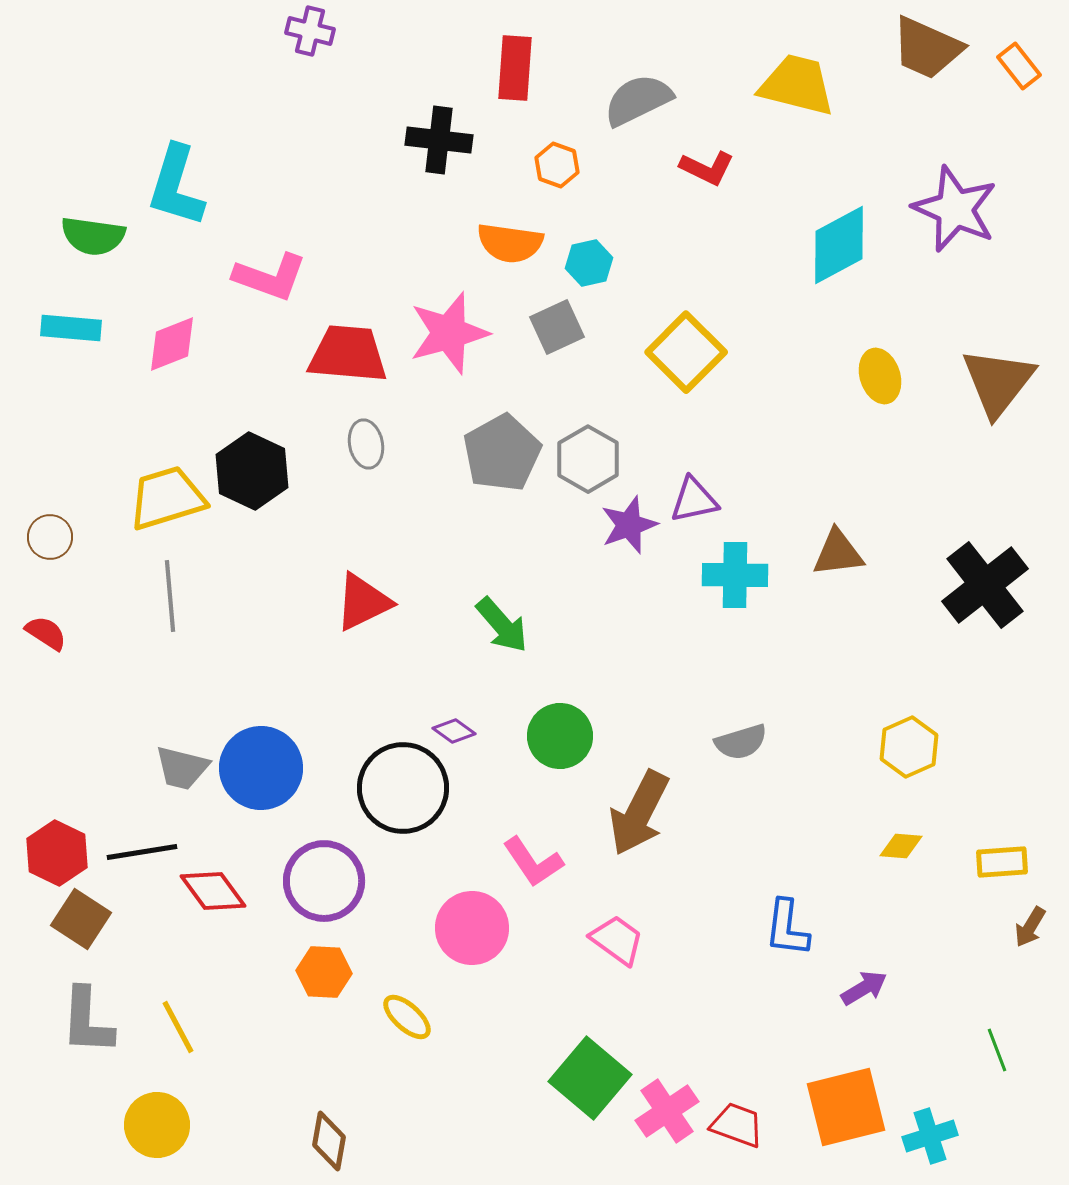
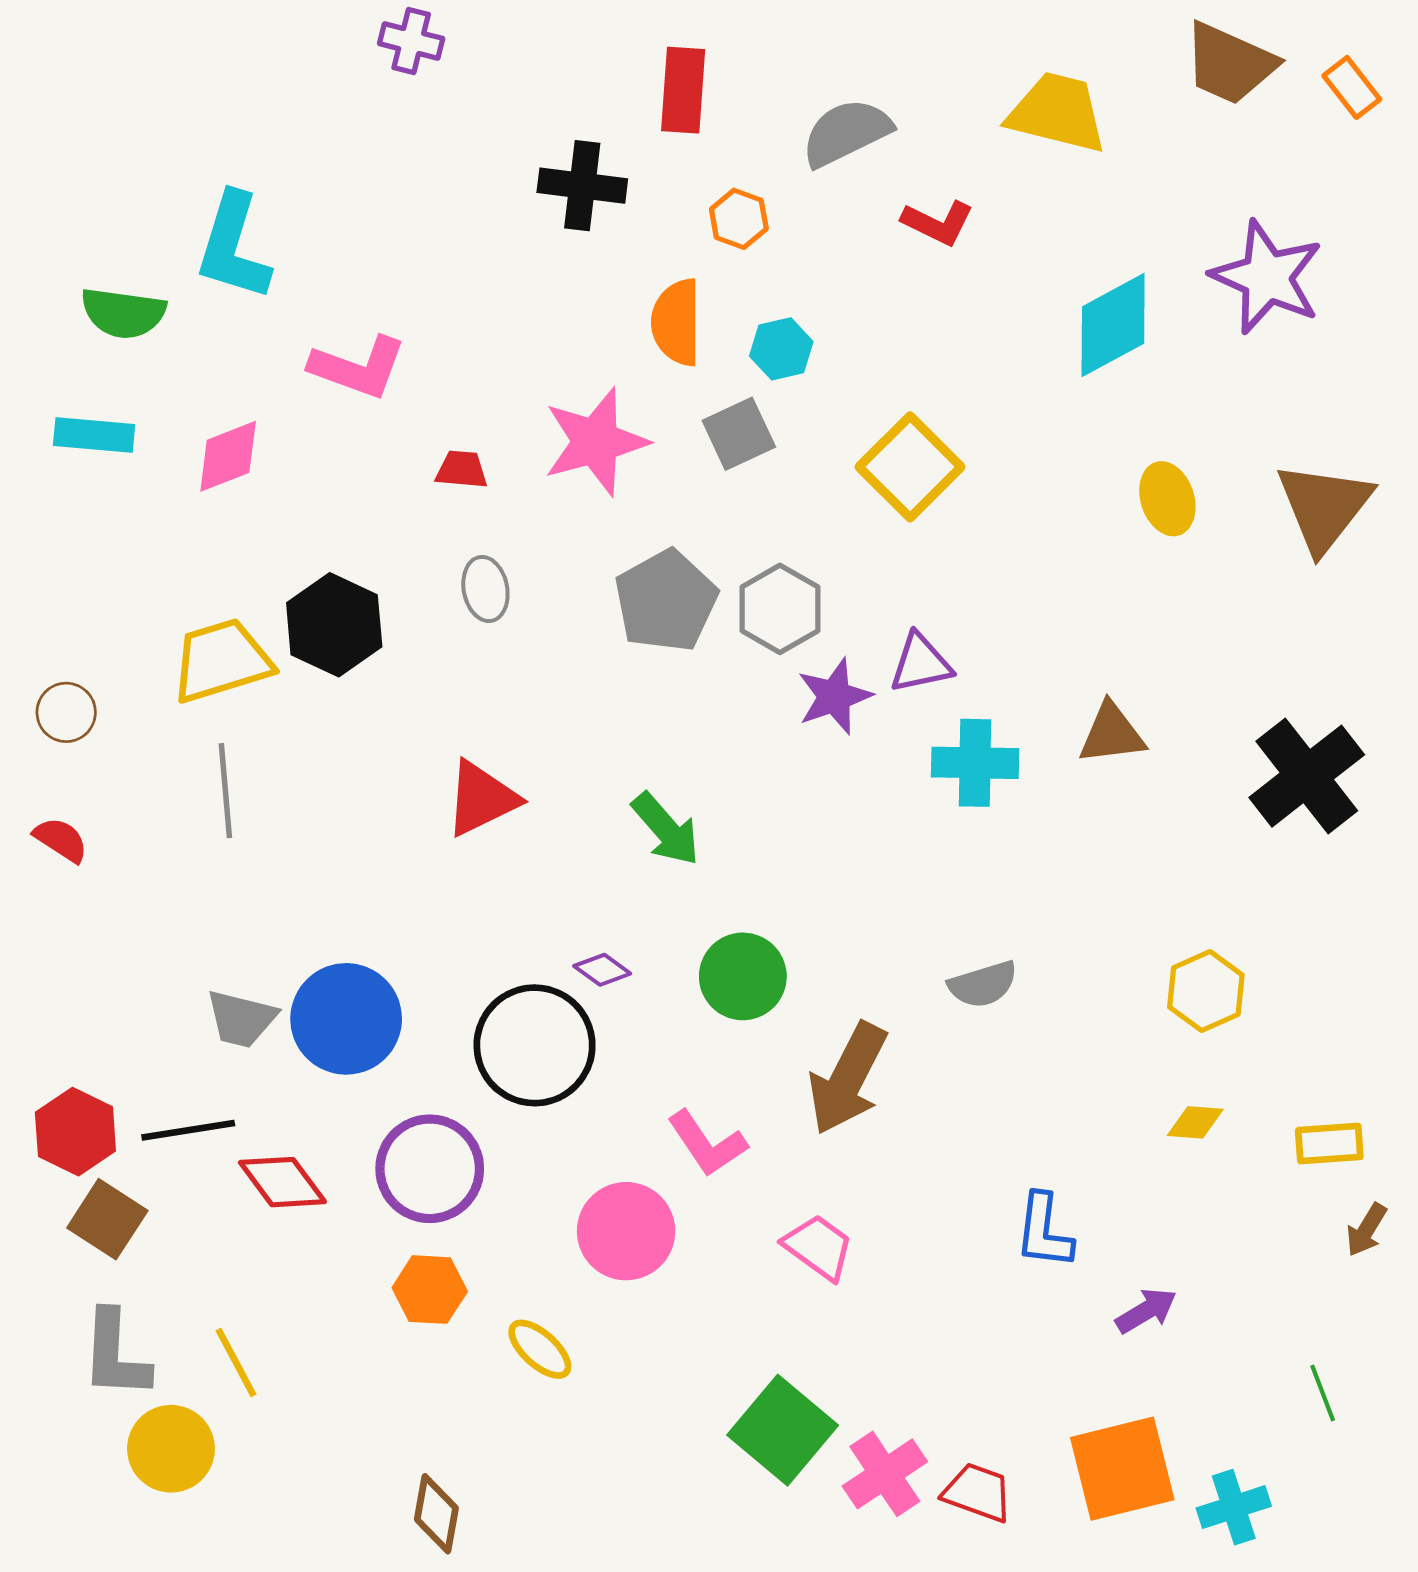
orange semicircle: (510, 243) -> (676, 322), turned 82
red trapezoid: (348, 354) -> (462, 470), size x0.5
yellow circle: (157, 1125) -> (171, 1449), moved

